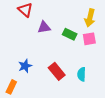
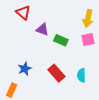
purple triangle: (44, 27) -> (42, 29), turned 32
green rectangle: (70, 34) -> (61, 40), moved

